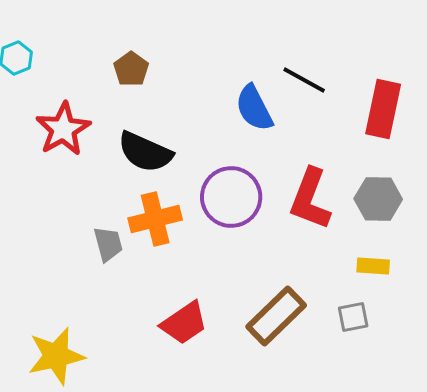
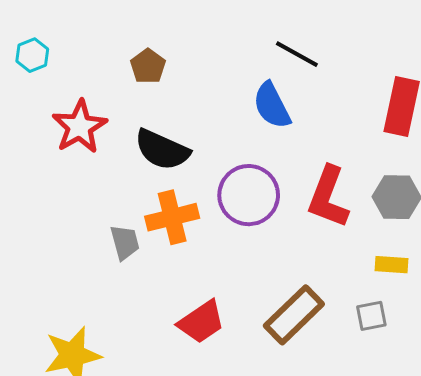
black line: (304, 80) -> (297, 54), moved

